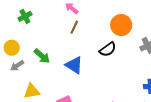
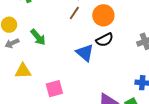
orange circle: (121, 25) -> (103, 15), moved
blue triangle: (74, 65) -> (85, 53), moved

